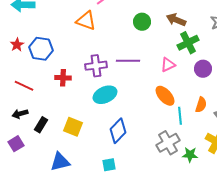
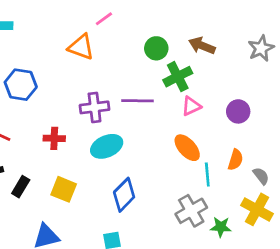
green cross: (188, 43) -> (178, 77), moved
red cross: (63, 78) -> (54, 138), moved

